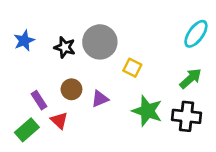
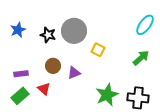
purple rectangle: (39, 100) -> (21, 74), moved, turned -64
green star: (147, 111) -> (107, 95), moved, turned 30
black cross: (186, 116) -> (138, 98), moved

